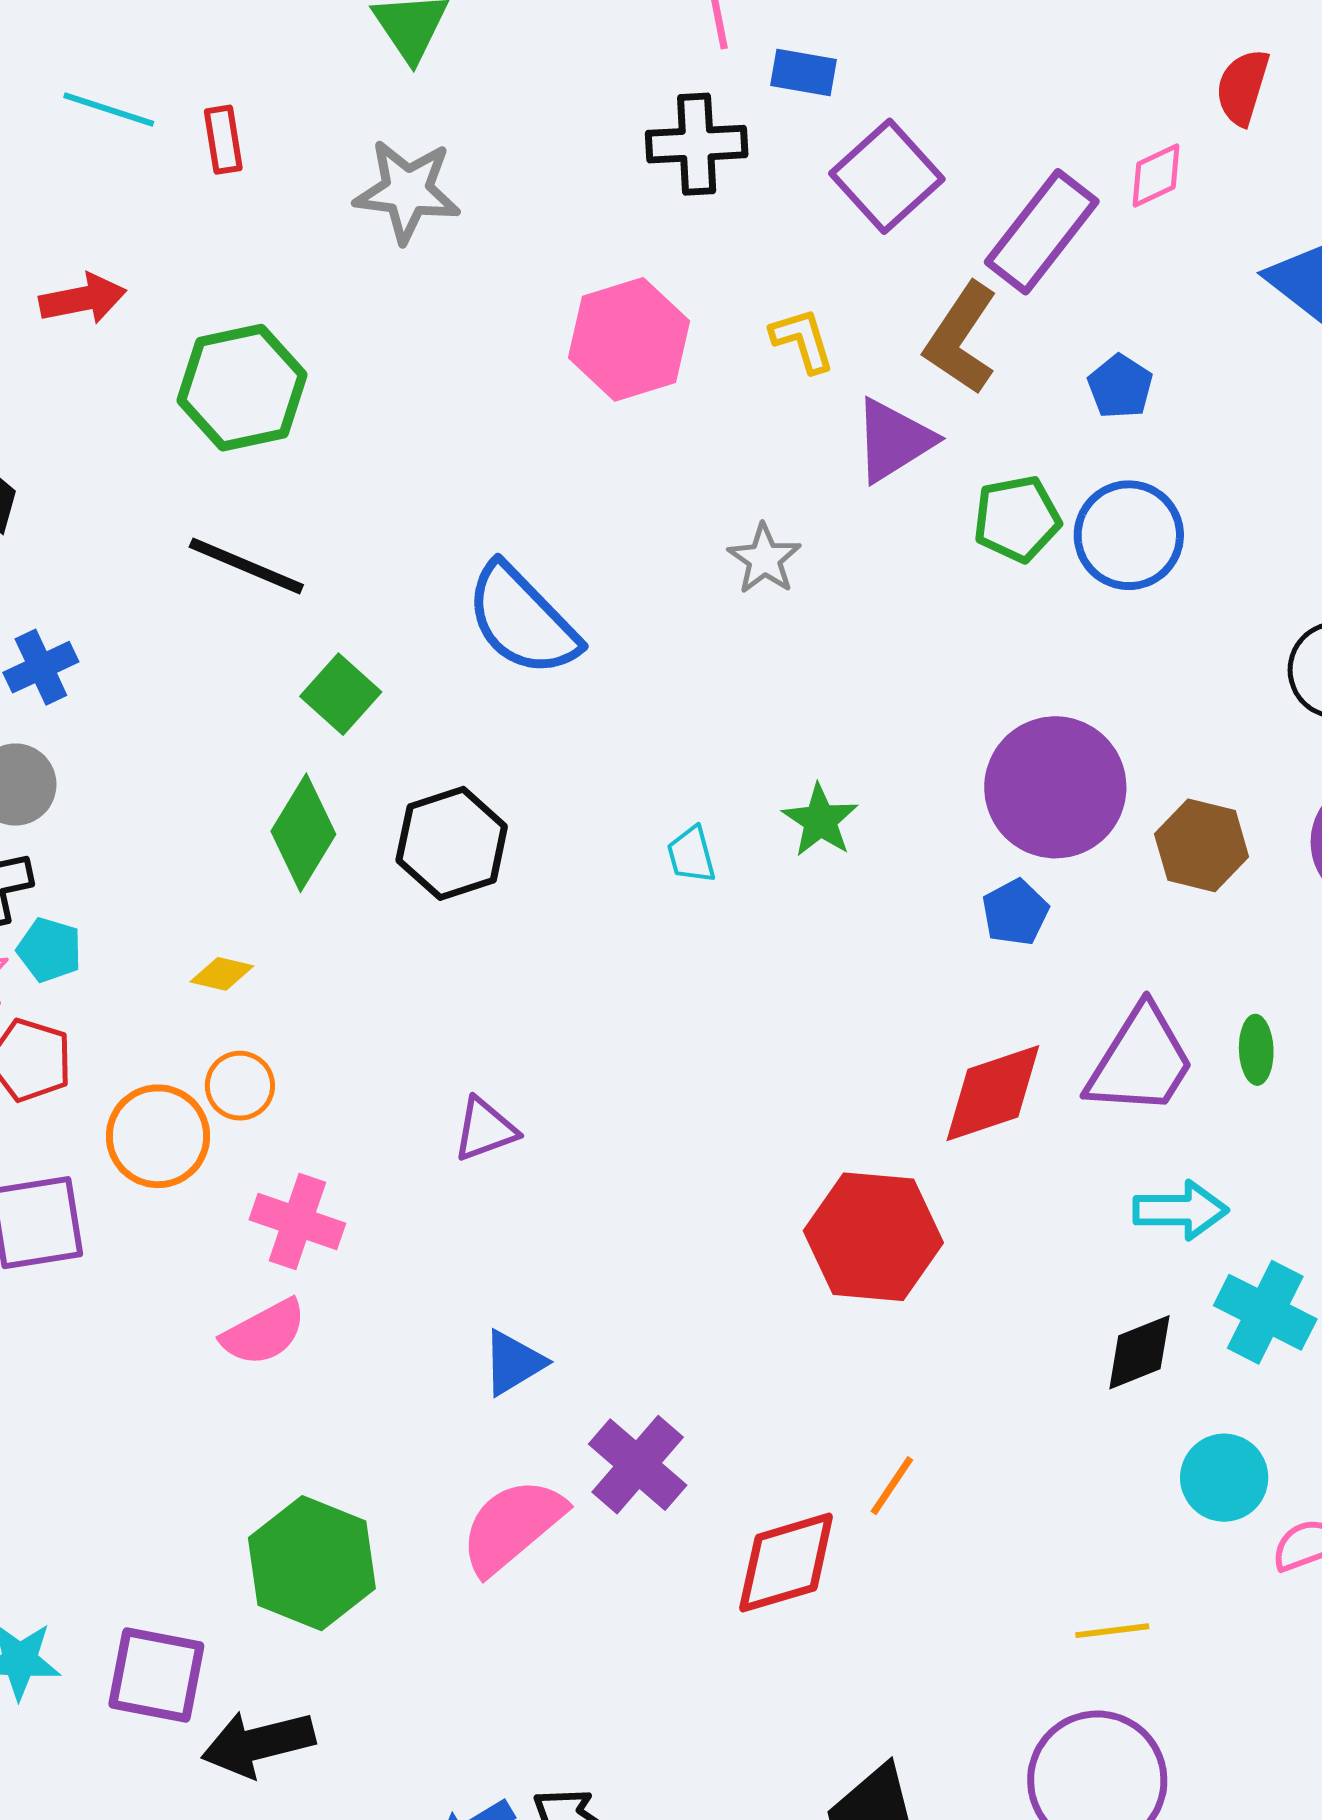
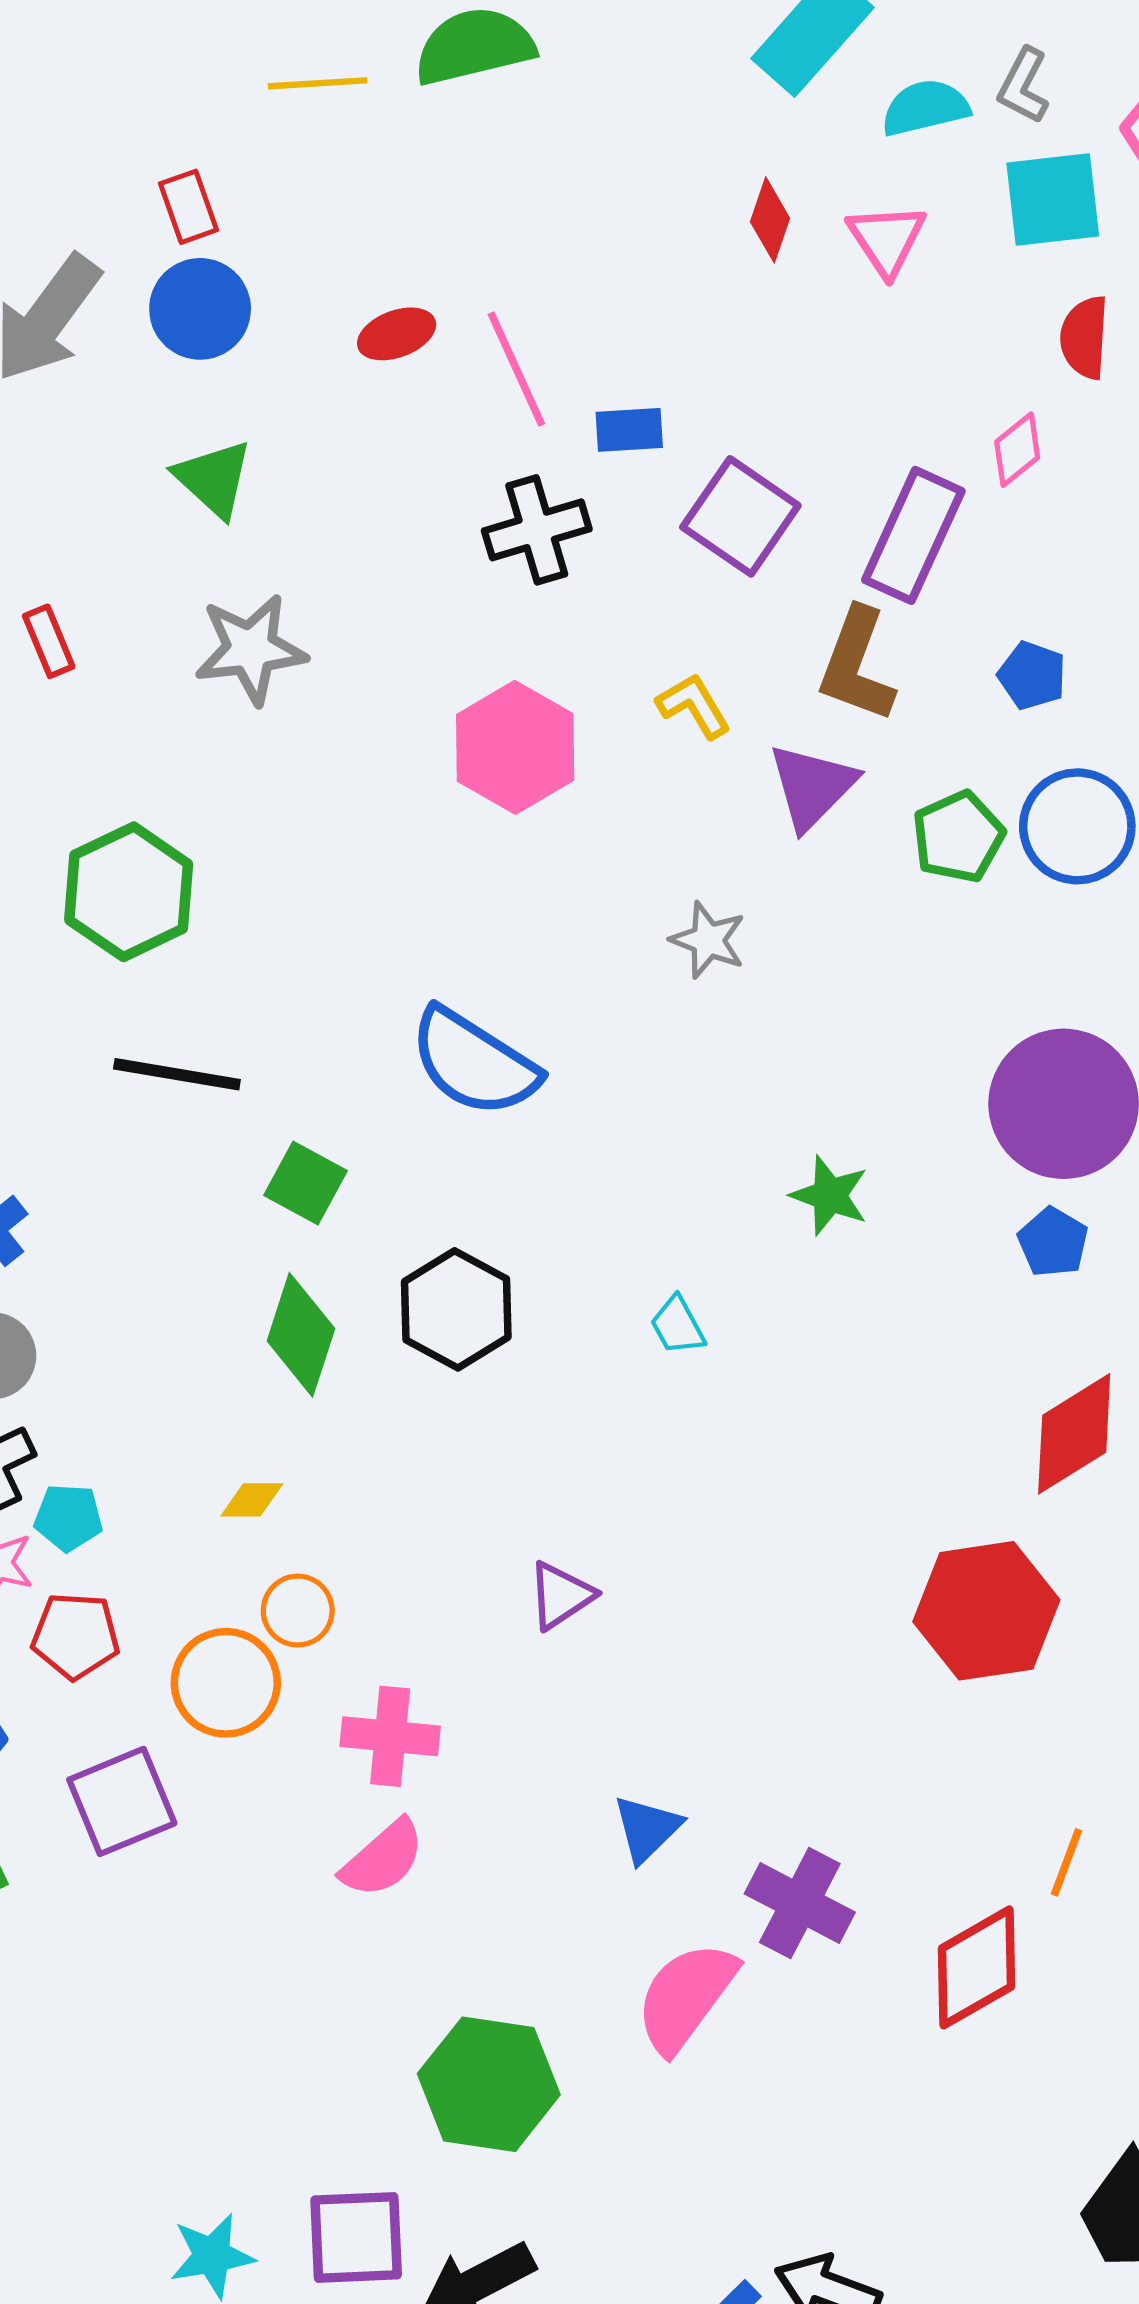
cyan trapezoid: (691, 855) -> (678, 1326), moved

